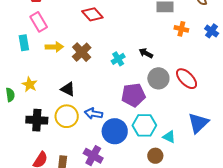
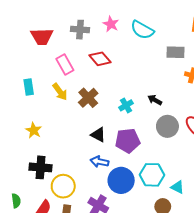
pink rectangle: (39, 22) -> (65, 65), moved
yellow arrow: (54, 47) -> (60, 92), turned 54
black triangle: (68, 89) -> (98, 135), moved
green semicircle: (10, 95) -> (16, 201), moved
purple pentagon: (133, 95) -> (128, 141), moved
yellow circle: (67, 116) -> (63, 186), moved

